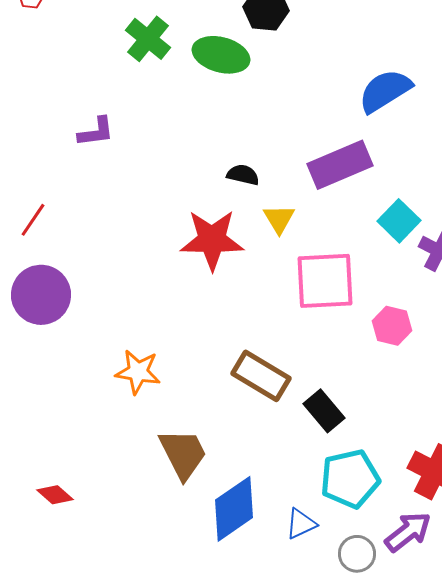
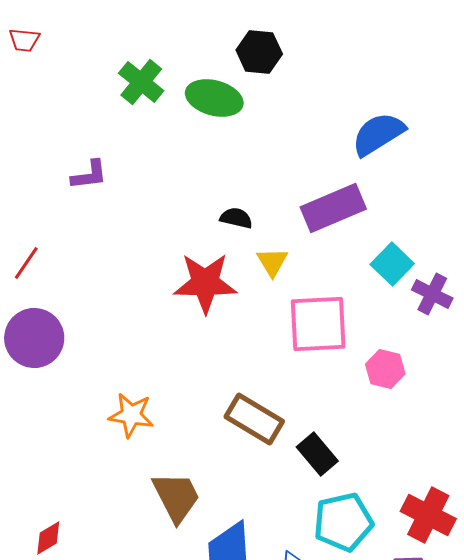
red diamond: (55, 495) -> (48, 538), turned -72

